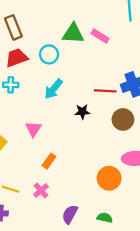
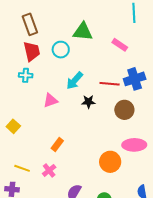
pink rectangle: (100, 36) -> (120, 45), moved
red trapezoid: (17, 58) -> (32, 51), turned 95
cyan arrow: (53, 89) -> (75, 81), moved
pink triangle: (33, 129) -> (50, 100), moved, turned 35

